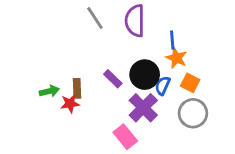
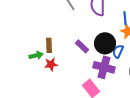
brown rectangle: (77, 88) -> (49, 45), moved
purple cross: (143, 108) -> (104, 67), turned -30

